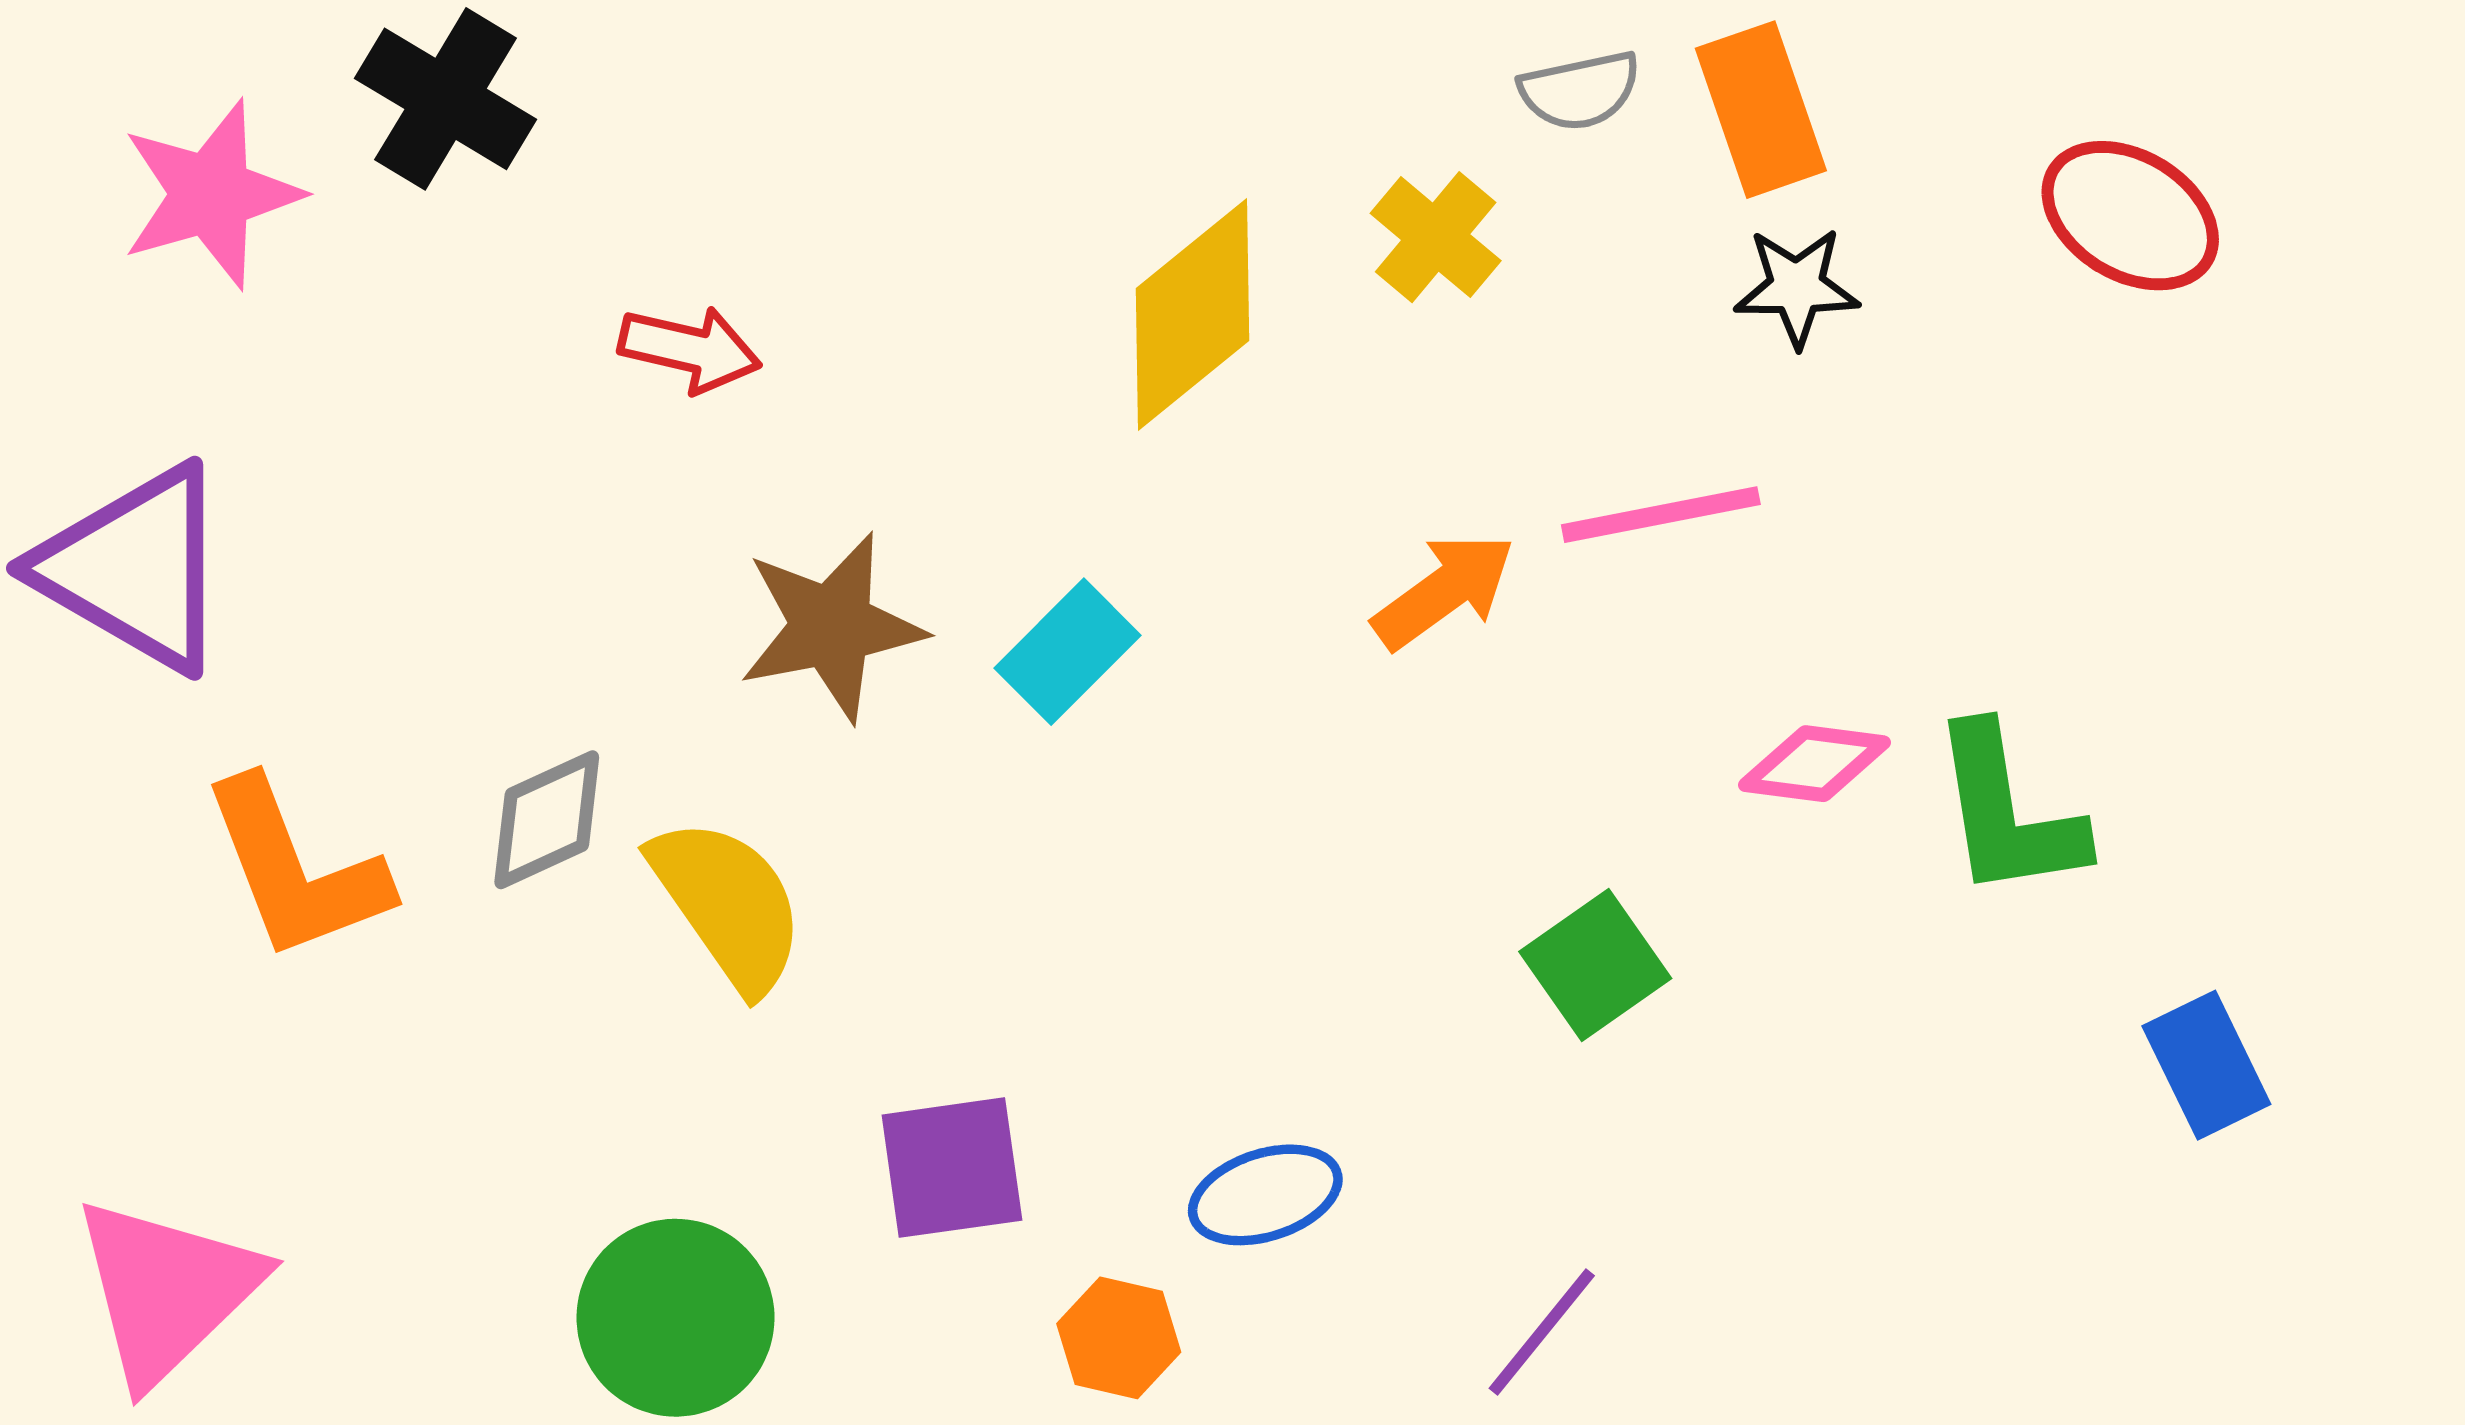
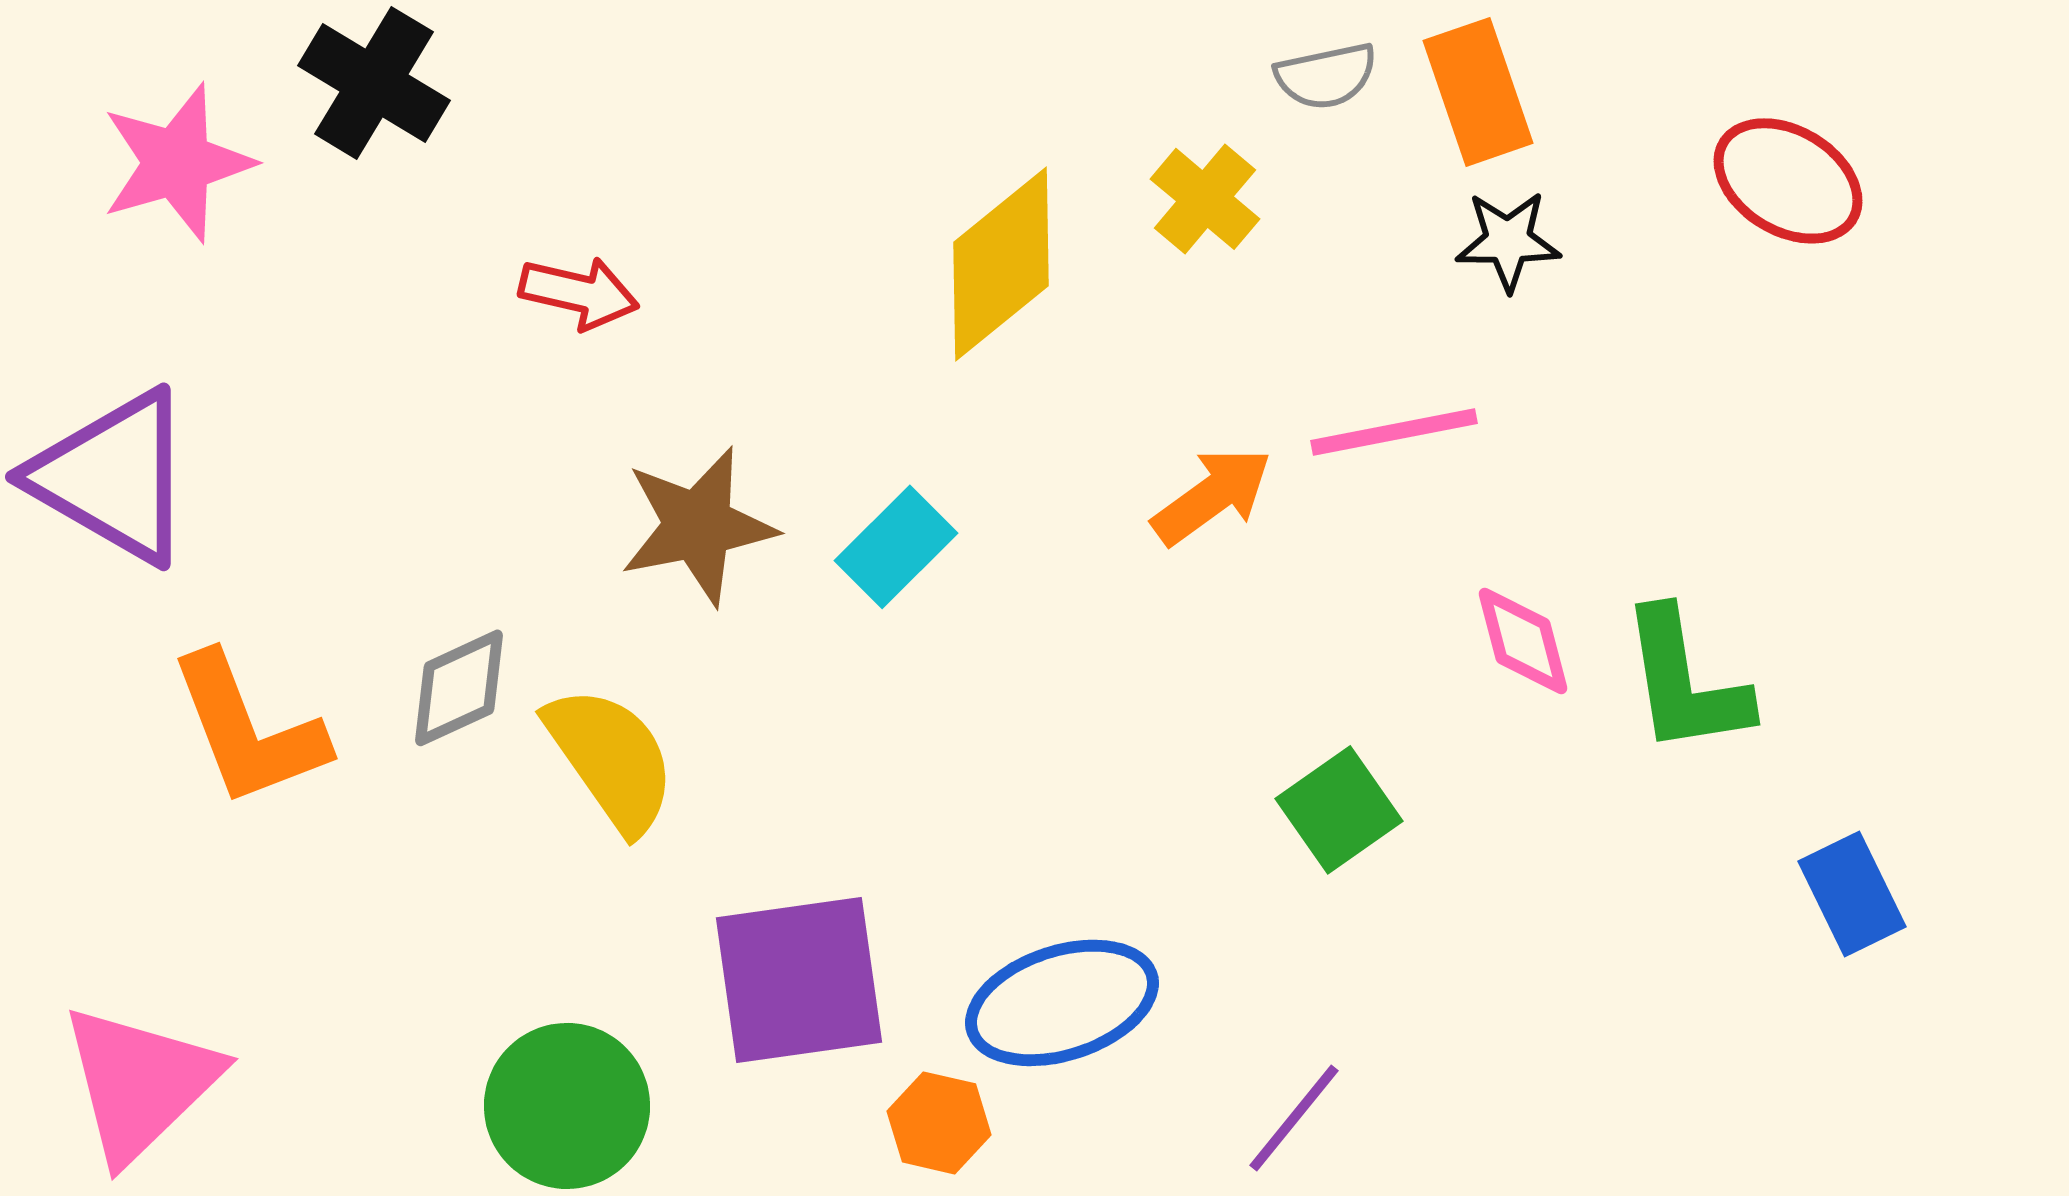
pink diamond: (1814, 764) -> (1523, 641), turned 68
purple square: (952, 1168) -> (799, 980), size x1.4
blue ellipse: (1265, 1195) -> (1062, 1003), size x1.5

